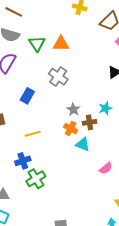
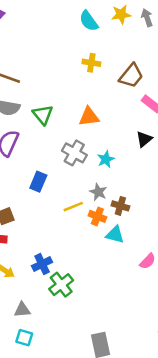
orange triangle: (61, 44) -> (89, 117), moved
cyan star: (105, 108) -> (106, 159), moved
brown cross: (90, 122) -> (120, 206), turned 32
yellow line: (33, 134) -> (73, 207), moved

